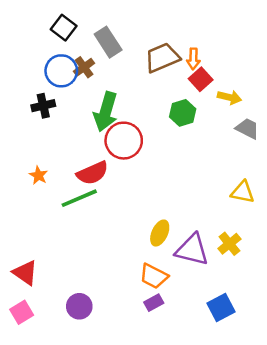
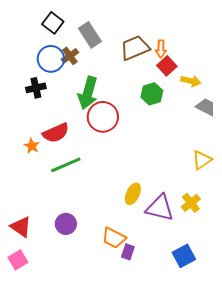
red semicircle: (92, 173) -> (56, 133), moved
yellow triangle: (243, 192) -> (202, 160), turned -45
orange trapezoid: (154, 276) -> (114, 238), moved
purple rectangle: (154, 303) -> (128, 252), turned -42
purple circle: (79, 306) -> (66, 224), moved

